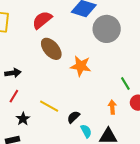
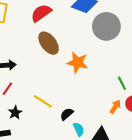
orange arrow: (112, 107) -> (115, 107), moved, turned 32

